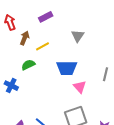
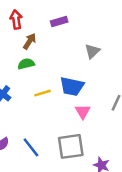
yellow line: (43, 46) -> (42, 93), moved
green semicircle: (28, 65) -> (26, 64), moved

